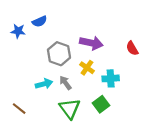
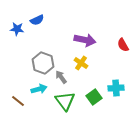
gray hexagon: (59, 54) -> (43, 63), moved
cyan cross: (111, 78) -> (116, 88), moved
cyan arrow: (44, 84) -> (39, 89), moved

